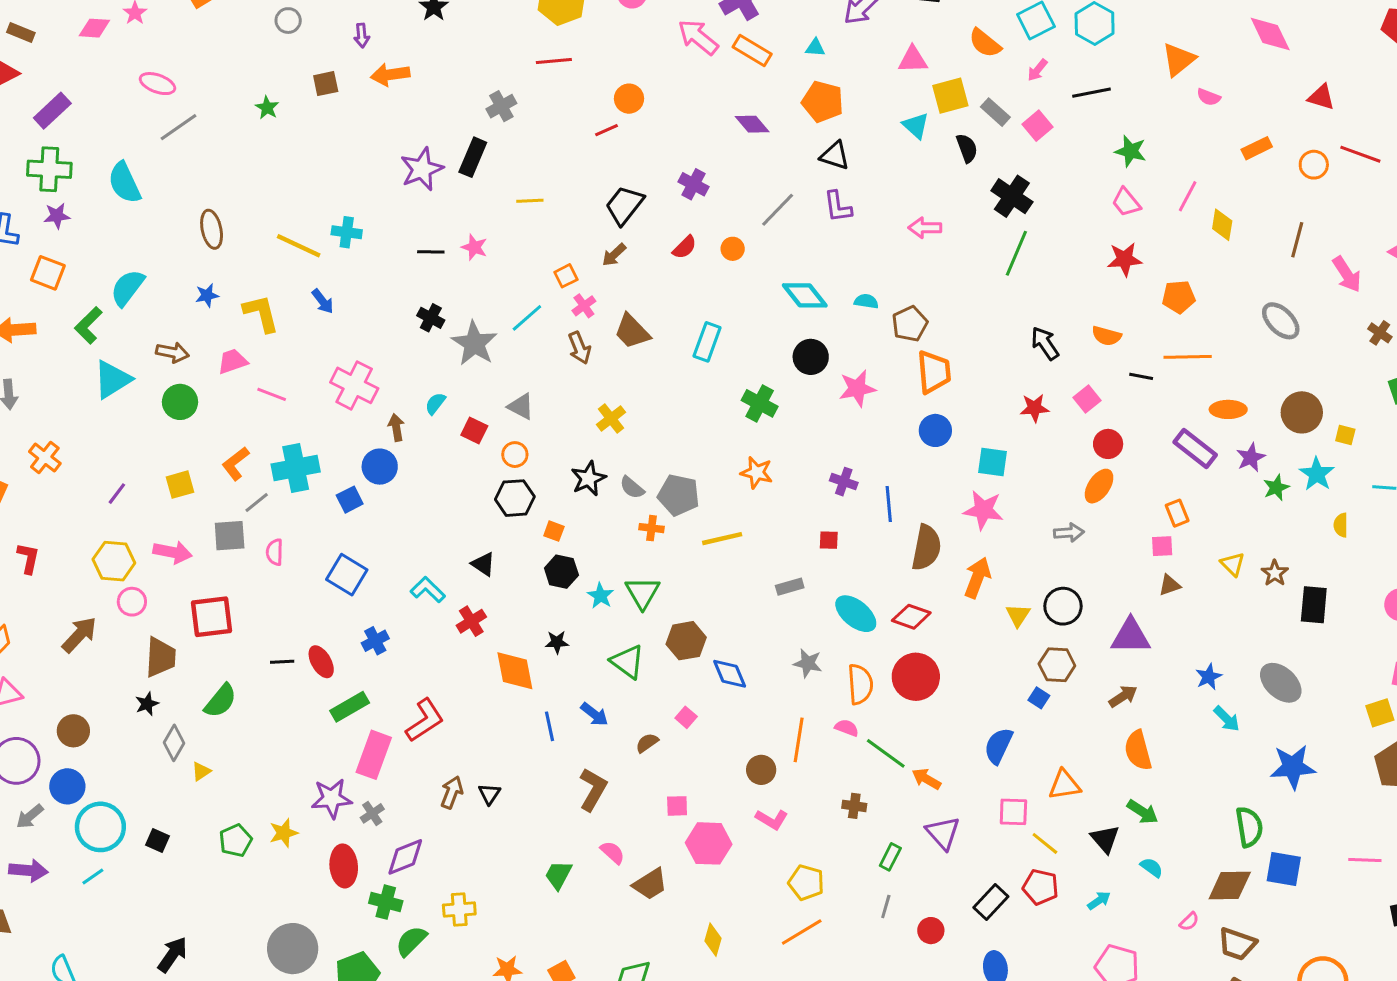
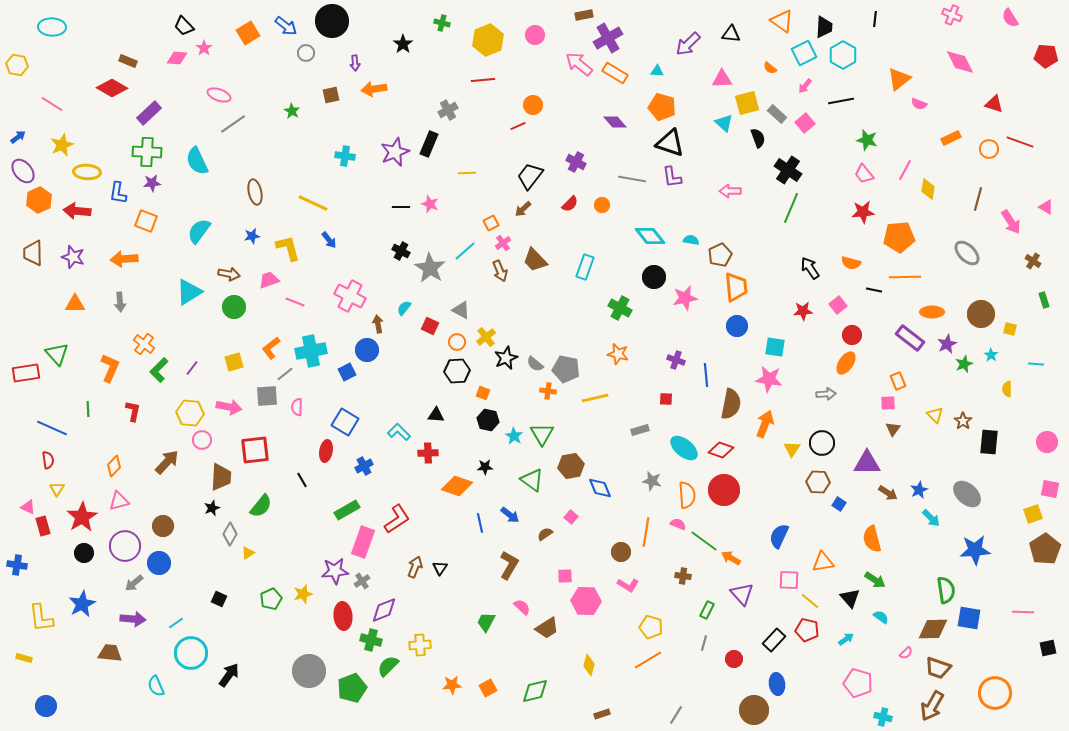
orange semicircle: (985, 43) -> (770, 68), size x0.6
black triangle: (835, 156) -> (670, 143), size x1.4
gray line: (778, 210) -> (632, 179), turned 56
cyan cross: (347, 232) -> (345, 156), moved
orange pentagon: (1179, 297) -> (899, 237), size x1.4
green L-shape: (88, 325) -> (159, 370), moved
yellow cross: (611, 418) -> (486, 337), moved
cyan star: (1317, 474) -> (991, 355), size x0.6
black triangle: (483, 564) -> (436, 415), turned -30
brown triangle: (1170, 585) -> (893, 429), turned -35
red cross: (471, 621) -> (428, 453), turned 30
black line: (282, 662) -> (302, 480), turned 63
red ellipse: (321, 662) -> (326, 451), moved, turned 40
orange diamond: (515, 671) -> (457, 486), turned -60
brown arrow: (1123, 696) -> (888, 493), moved, turned 66
blue square: (1039, 698) -> (839, 504), moved
cyan circle: (100, 827) -> (191, 653), moved

